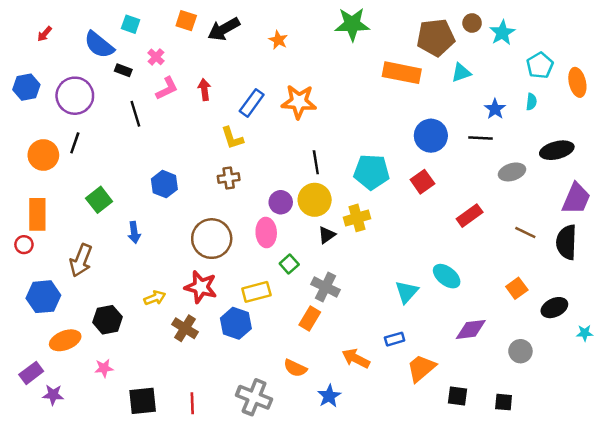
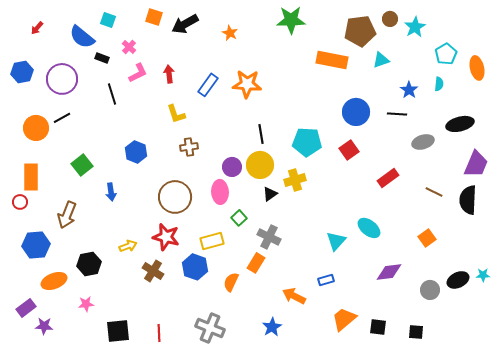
yellow L-shape: (232, 138) -> (176, 114), moved
black line: (75, 143) -> (62, 118), turned 42
black ellipse: (554, 308) -> (458, 280), moved
orange semicircle: (295, 368) -> (231, 282), moved, turned 90
orange trapezoid: (421, 368) -> (344, 319), moved

